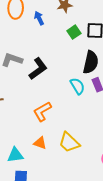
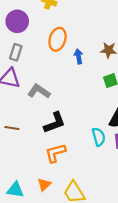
black L-shape: (38, 69) -> (55, 123), moved
orange triangle: (40, 143) -> (44, 185), turned 40

